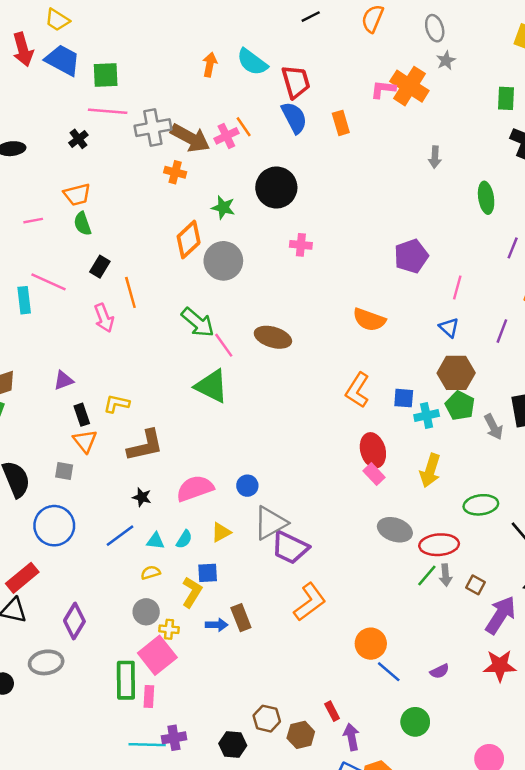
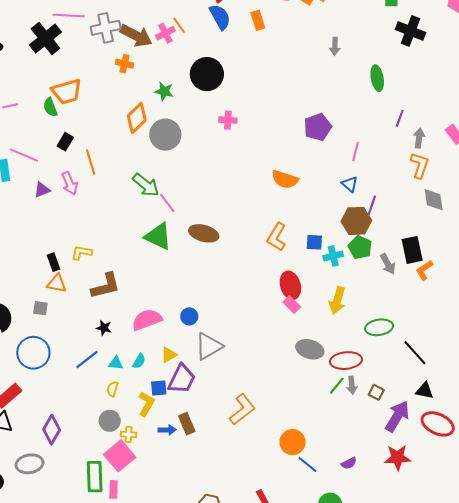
black cross: (78, 139) -> (45, 39), size x2.0
orange trapezoid: (77, 195) -> (67, 92), moved, size x1.4
purple line: (502, 331) -> (372, 205), moved
brown ellipse: (273, 337) -> (204, 233), moved
purple triangle: (63, 380) -> (42, 190), moved
orange triangle: (85, 441) -> (57, 284), turned -40
purple trapezoid: (290, 548) -> (182, 379), moved, turned -88
yellow semicircle: (151, 573) -> (113, 389), turned -56

